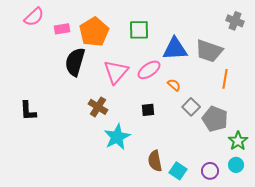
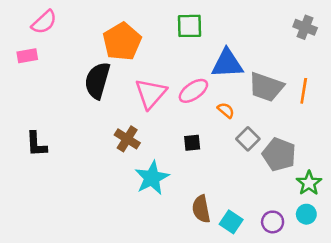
pink rectangle: (62, 29) -> (27, 56), moved
green square: (139, 30) -> (190, 26), moved
gray trapezoid: (209, 51) -> (266, 87), moved
orange line: (225, 79) -> (304, 91), moved

